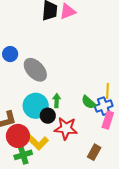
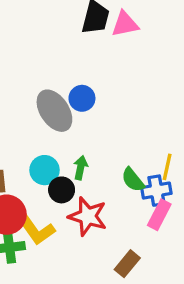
blue circle: (10, 54) -> (82, 98), moved
cyan circle: (36, 106) -> (45, 170), size x0.7

